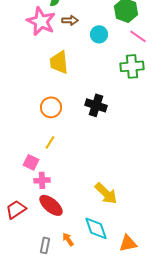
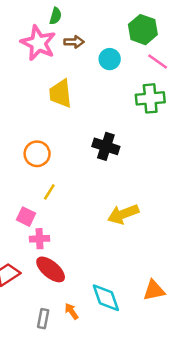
orange circle: (51, 107) -> (37, 154), moved
yellow arrow: (106, 193) -> (123, 214), moved, turned 115
orange triangle: (128, 243) -> (154, 290), moved

